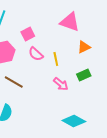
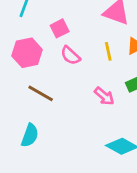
yellow line: (56, 59) -> (108, 51), moved

